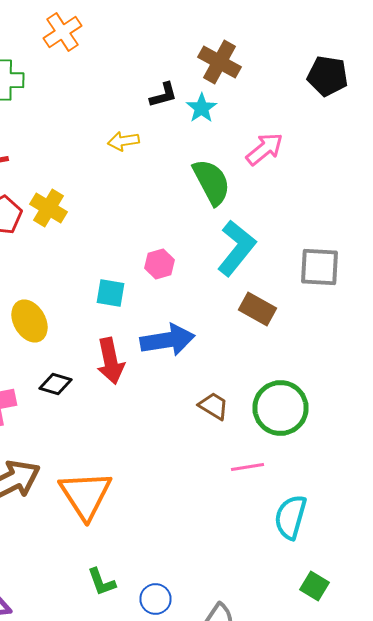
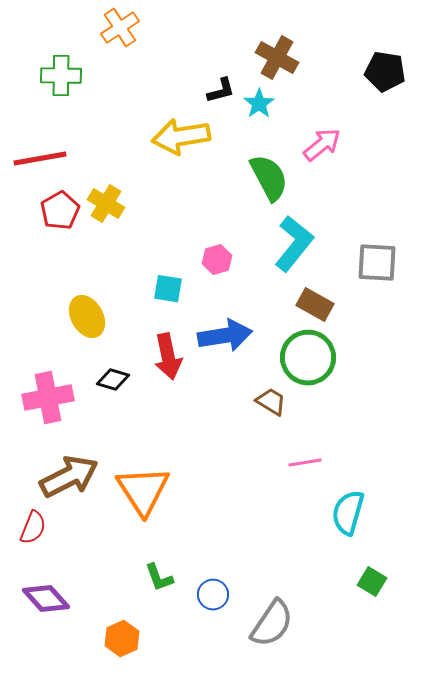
yellow arrow: (124, 141) -> (181, 137), size x1.8
green circle: (280, 408) -> (308, 358), moved

